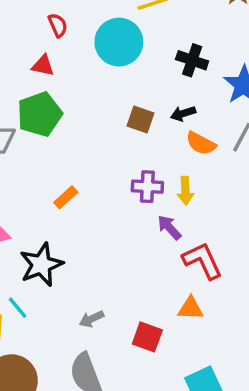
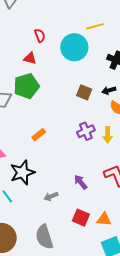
purple cross: (147, 187) -> (86, 131), turned -30
purple arrow: (169, 227) -> (81, 182), moved
orange triangle: (191, 308) -> (104, 219), moved
gray arrow: (92, 319) -> (51, 196), moved

